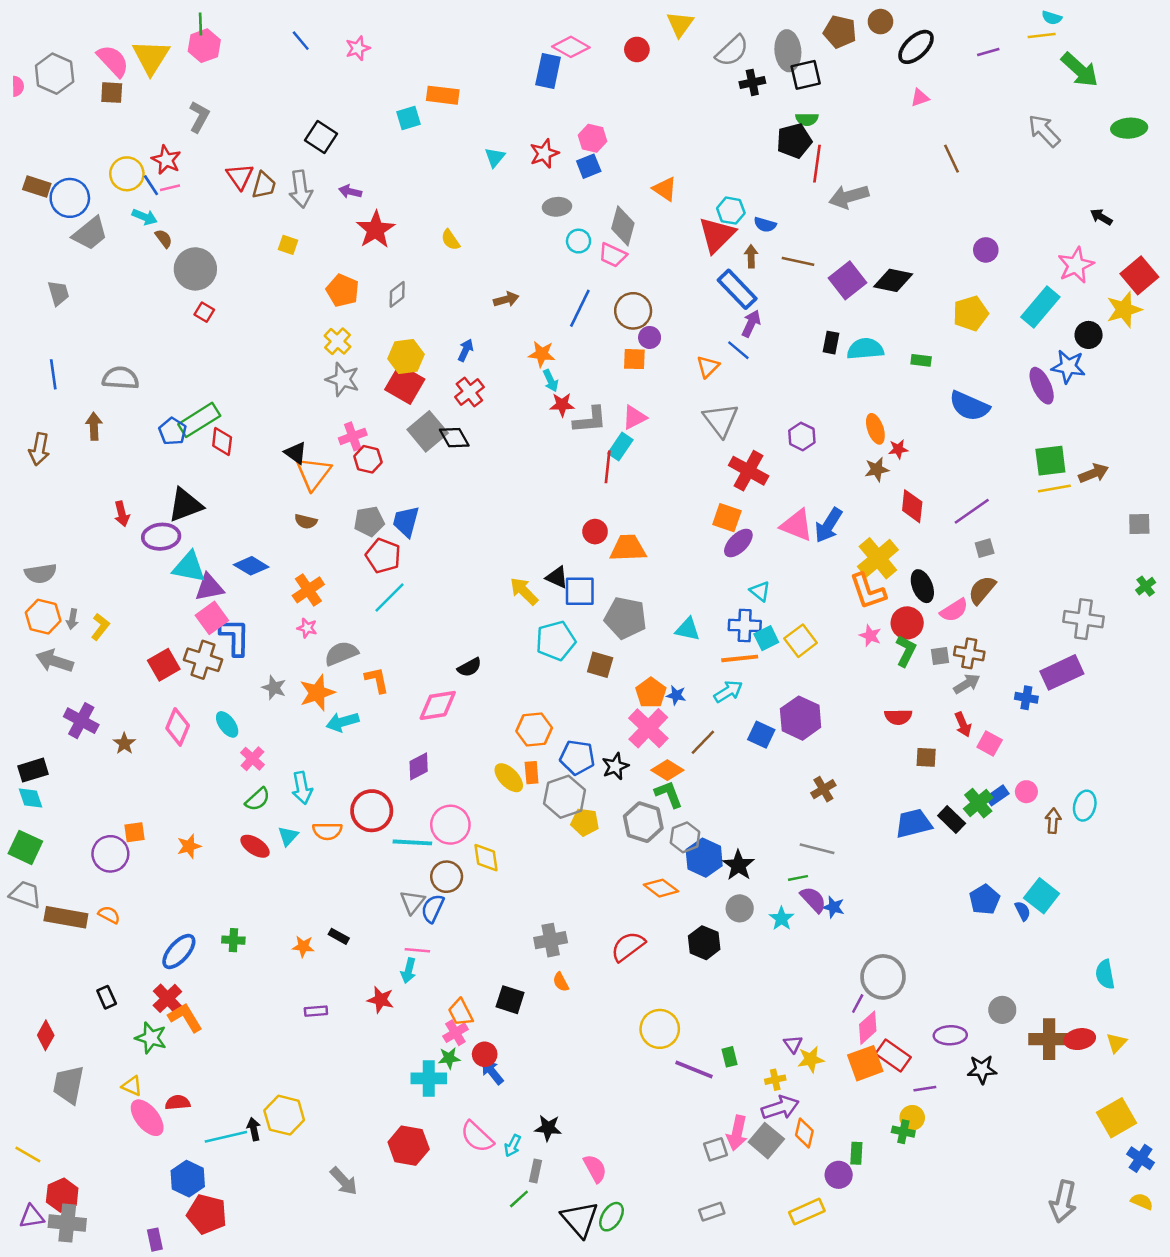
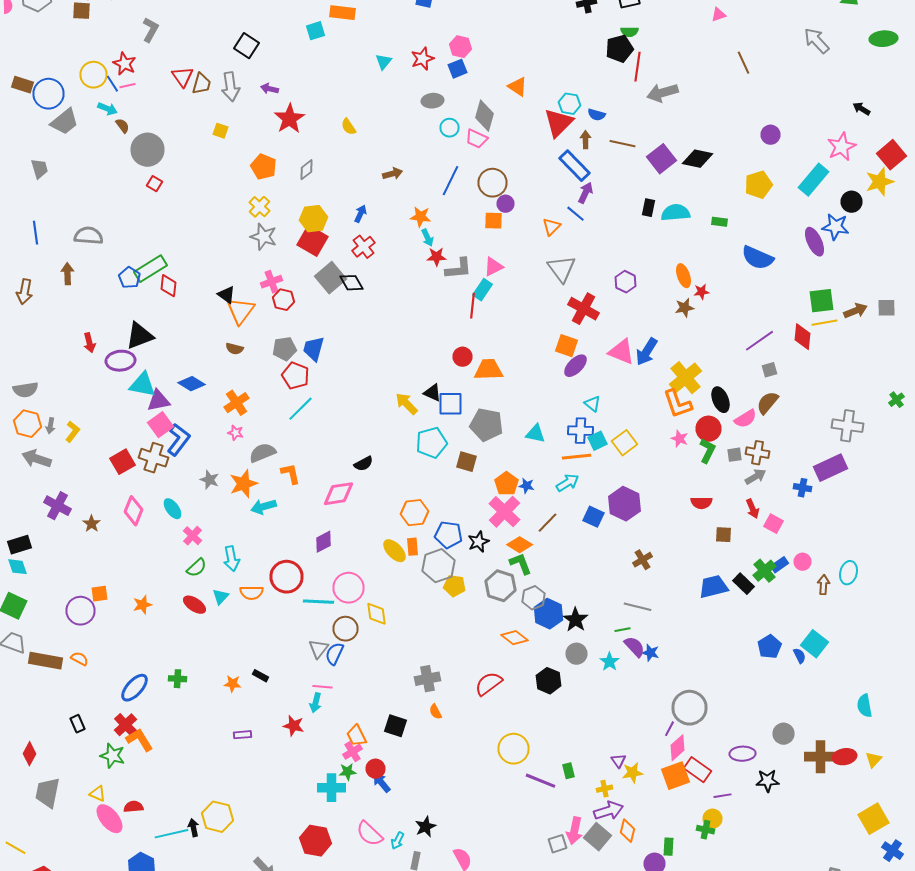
red diamond: (912, 506) -> (802, 337), moved
gray square: (1139, 524) -> (886, 308), moved
blue L-shape: (235, 637) -> (178, 440), turned 36
black star: (548, 1128) -> (426, 827), turned -30

